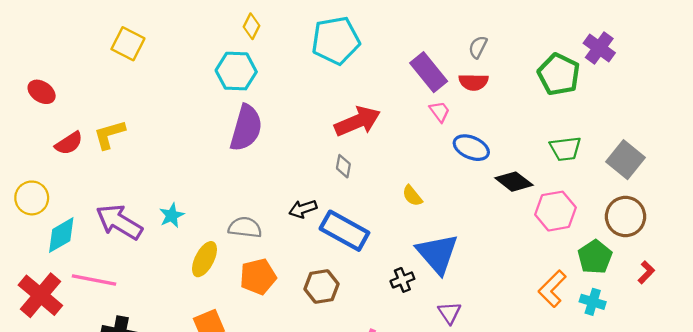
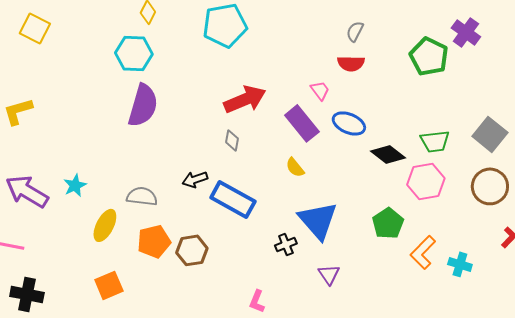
purple rectangle: (429, 72) -> (302, 123), moved
green trapezoid: (565, 149) -> (435, 141), moved
green pentagon: (595, 257) -> (388, 223), moved
brown hexagon: (321, 286) -> (192, 250), moved

